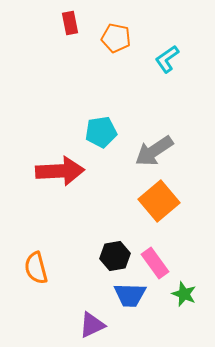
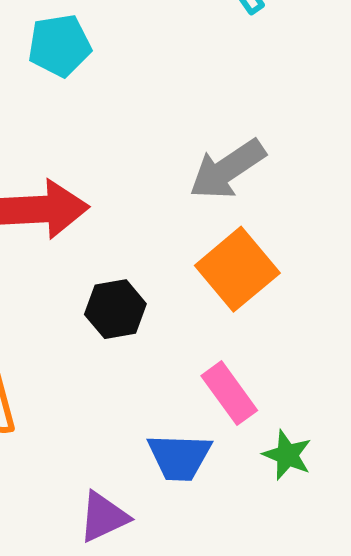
cyan pentagon: (101, 132) -> (59, 45), moved
black hexagon: (115, 256) -> (115, 309), moved

